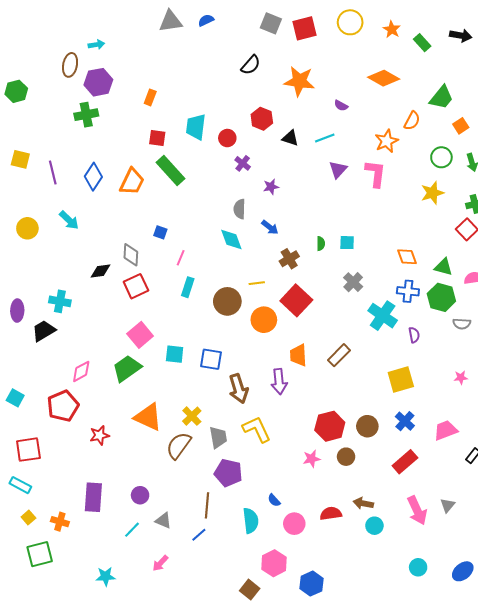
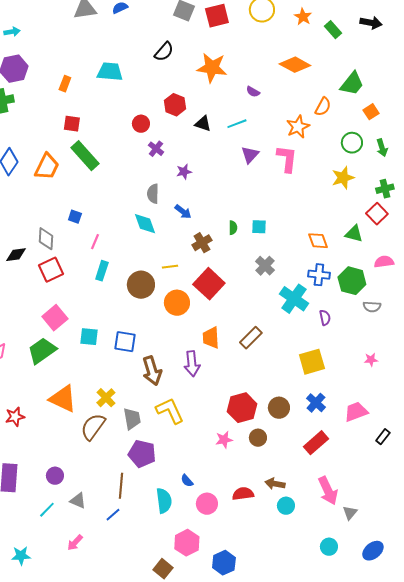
cyan trapezoid: (196, 127) -> (110, 72), moved, turned 88
green triangle: (443, 267) -> (354, 234), moved
gray triangle: (448, 505) -> (350, 513), moved

